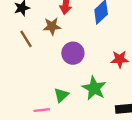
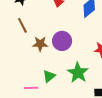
brown star: (52, 26) -> (40, 44), moved

